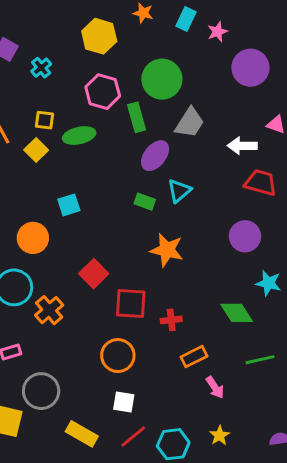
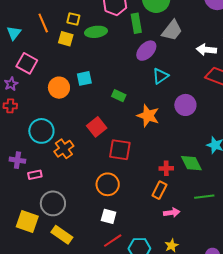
yellow square: (36, 150) -> (66, 39), turned -35
green rectangle: (145, 202) -> (119, 96), moved
purple circle: (245, 236) -> (185, 105), moved
orange circle: (33, 238) -> (59, 88), moved
red cross: (171, 320) -> (166, 168), moved
orange rectangle: (194, 357) -> (159, 190), turned -42
pink arrow: (215, 387) -> (172, 213), turned -70
yellow rectangle: (82, 434) -> (62, 235), moved

